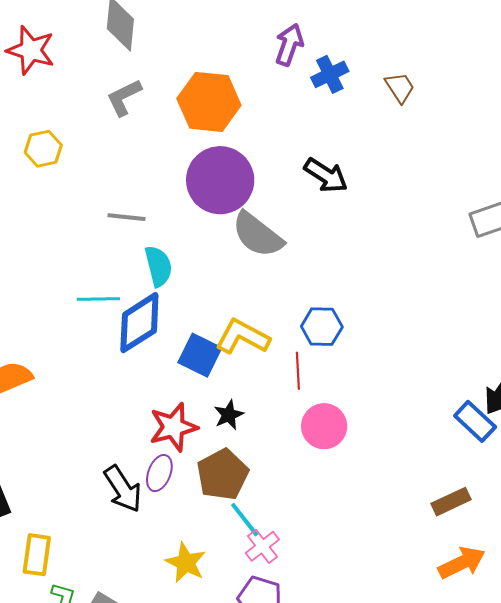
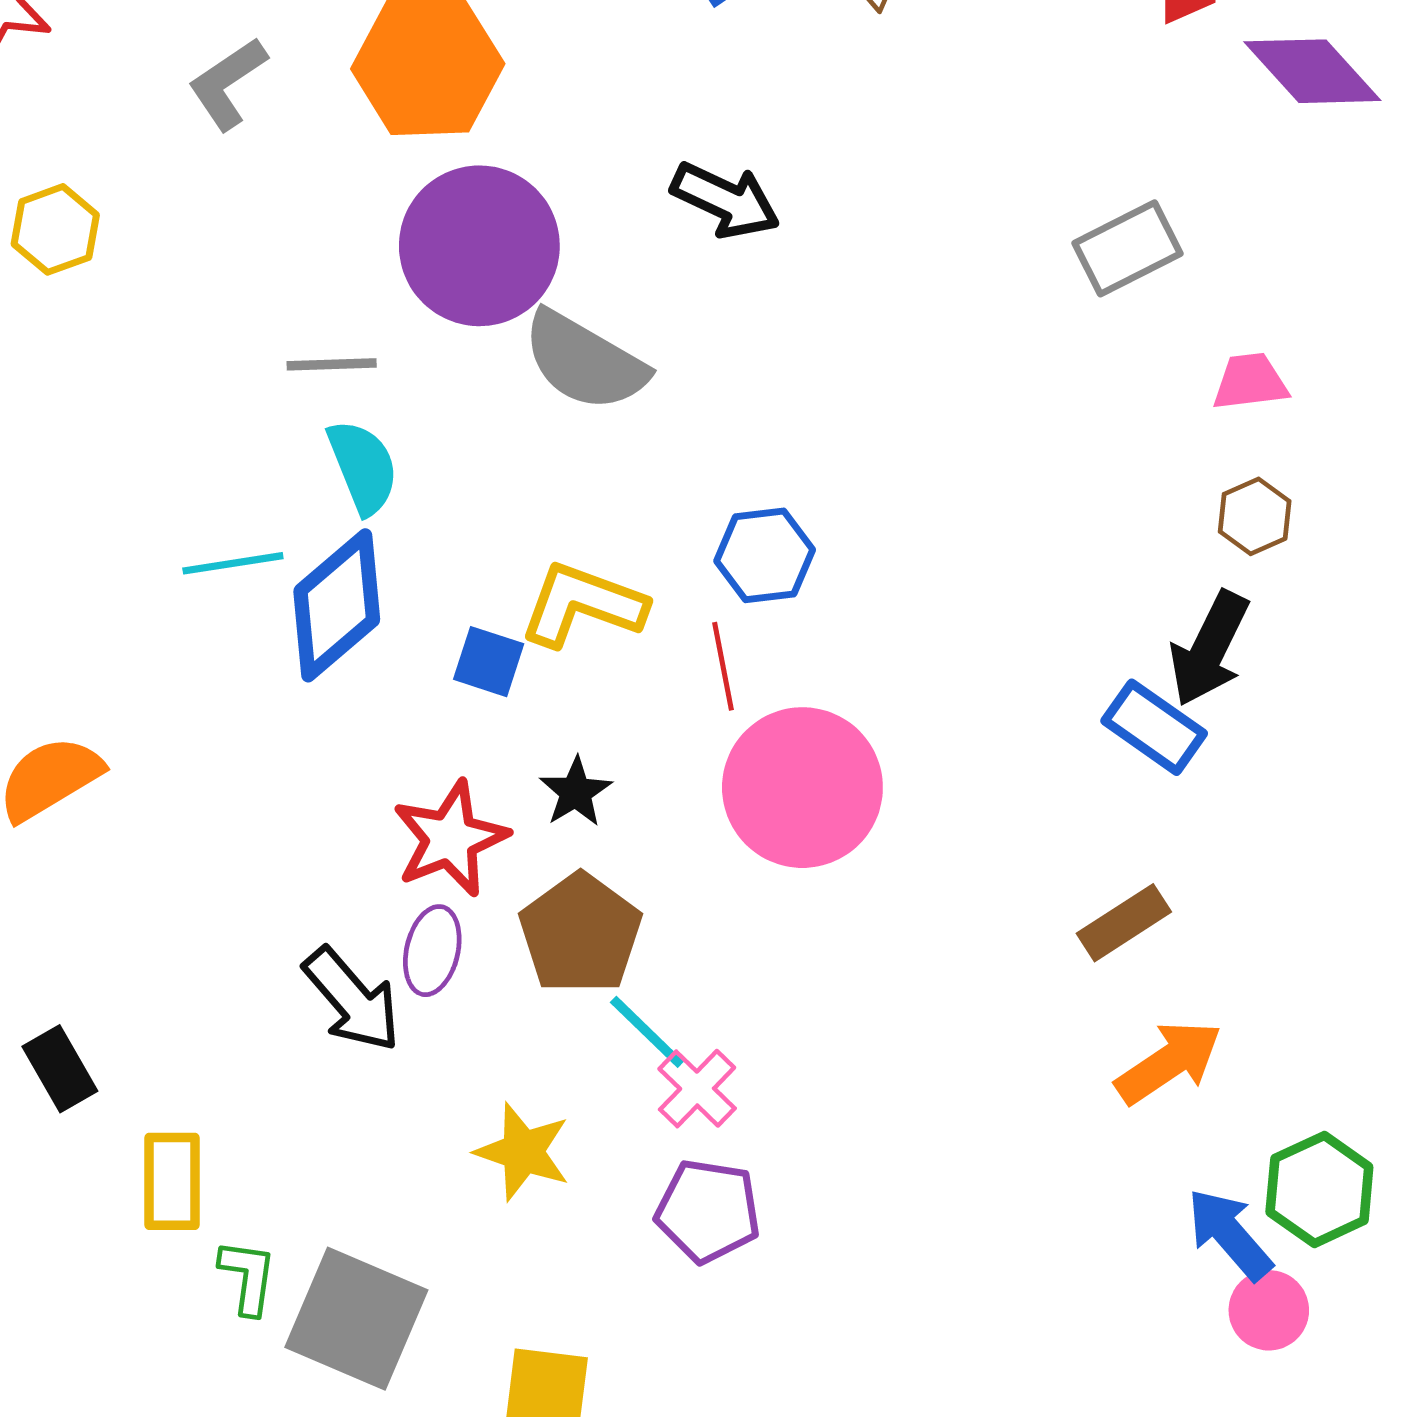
gray line: (127, 217) -> (332, 364), moved
blue square: (200, 355) -> (489, 662), size x0.7
pink circle: (324, 426) -> (802, 788), size x1.5

